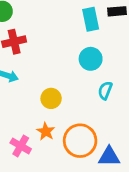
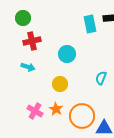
cyan circle: (91, 59) -> (67, 54), moved
pink cross: (21, 146) -> (35, 111), moved

